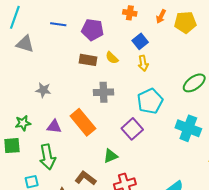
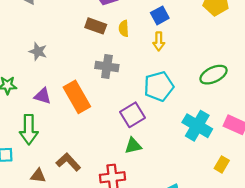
yellow semicircle: (112, 58) -> (124, 28), turned 32
green triangle: (111, 156) -> (133, 146), moved

